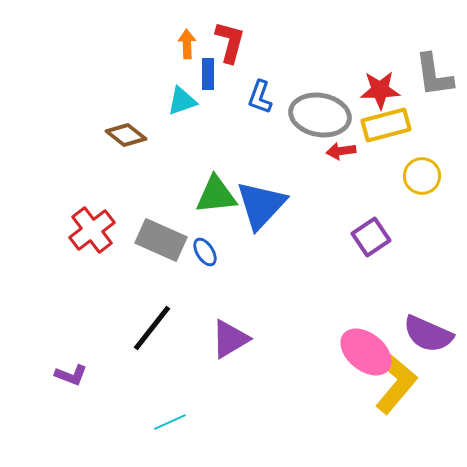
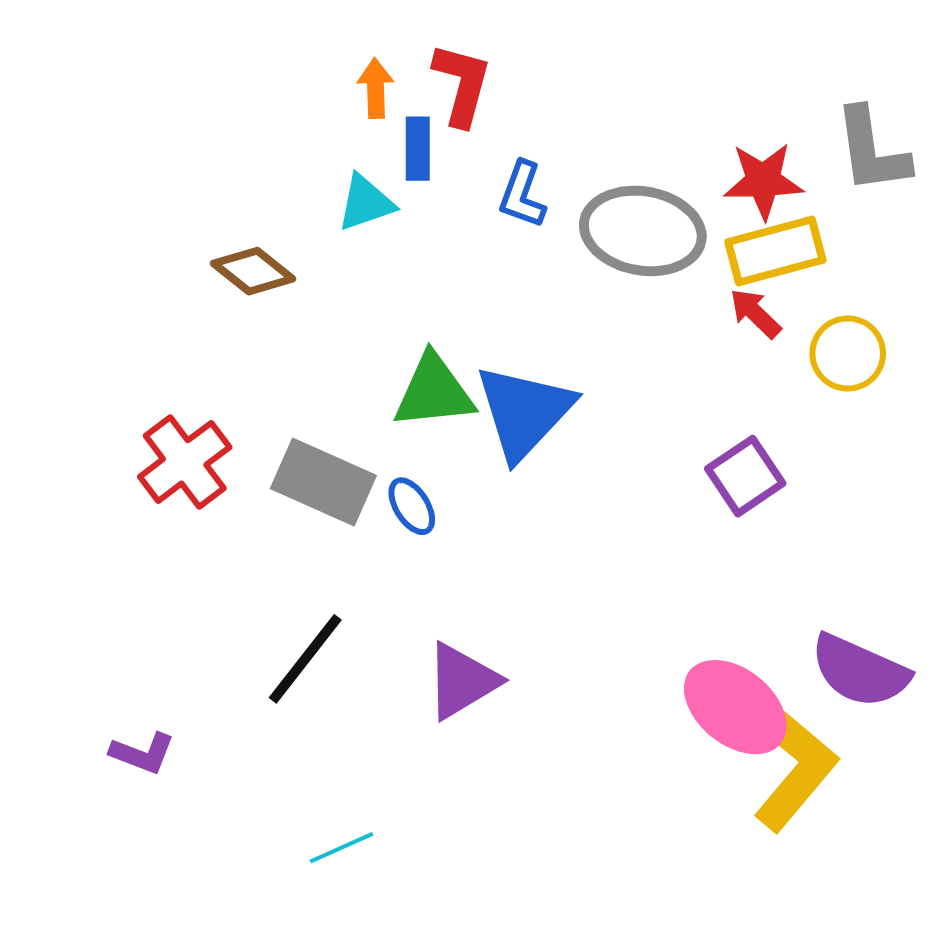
red arrow: (341, 151) -> (755, 313), moved, turned 52

